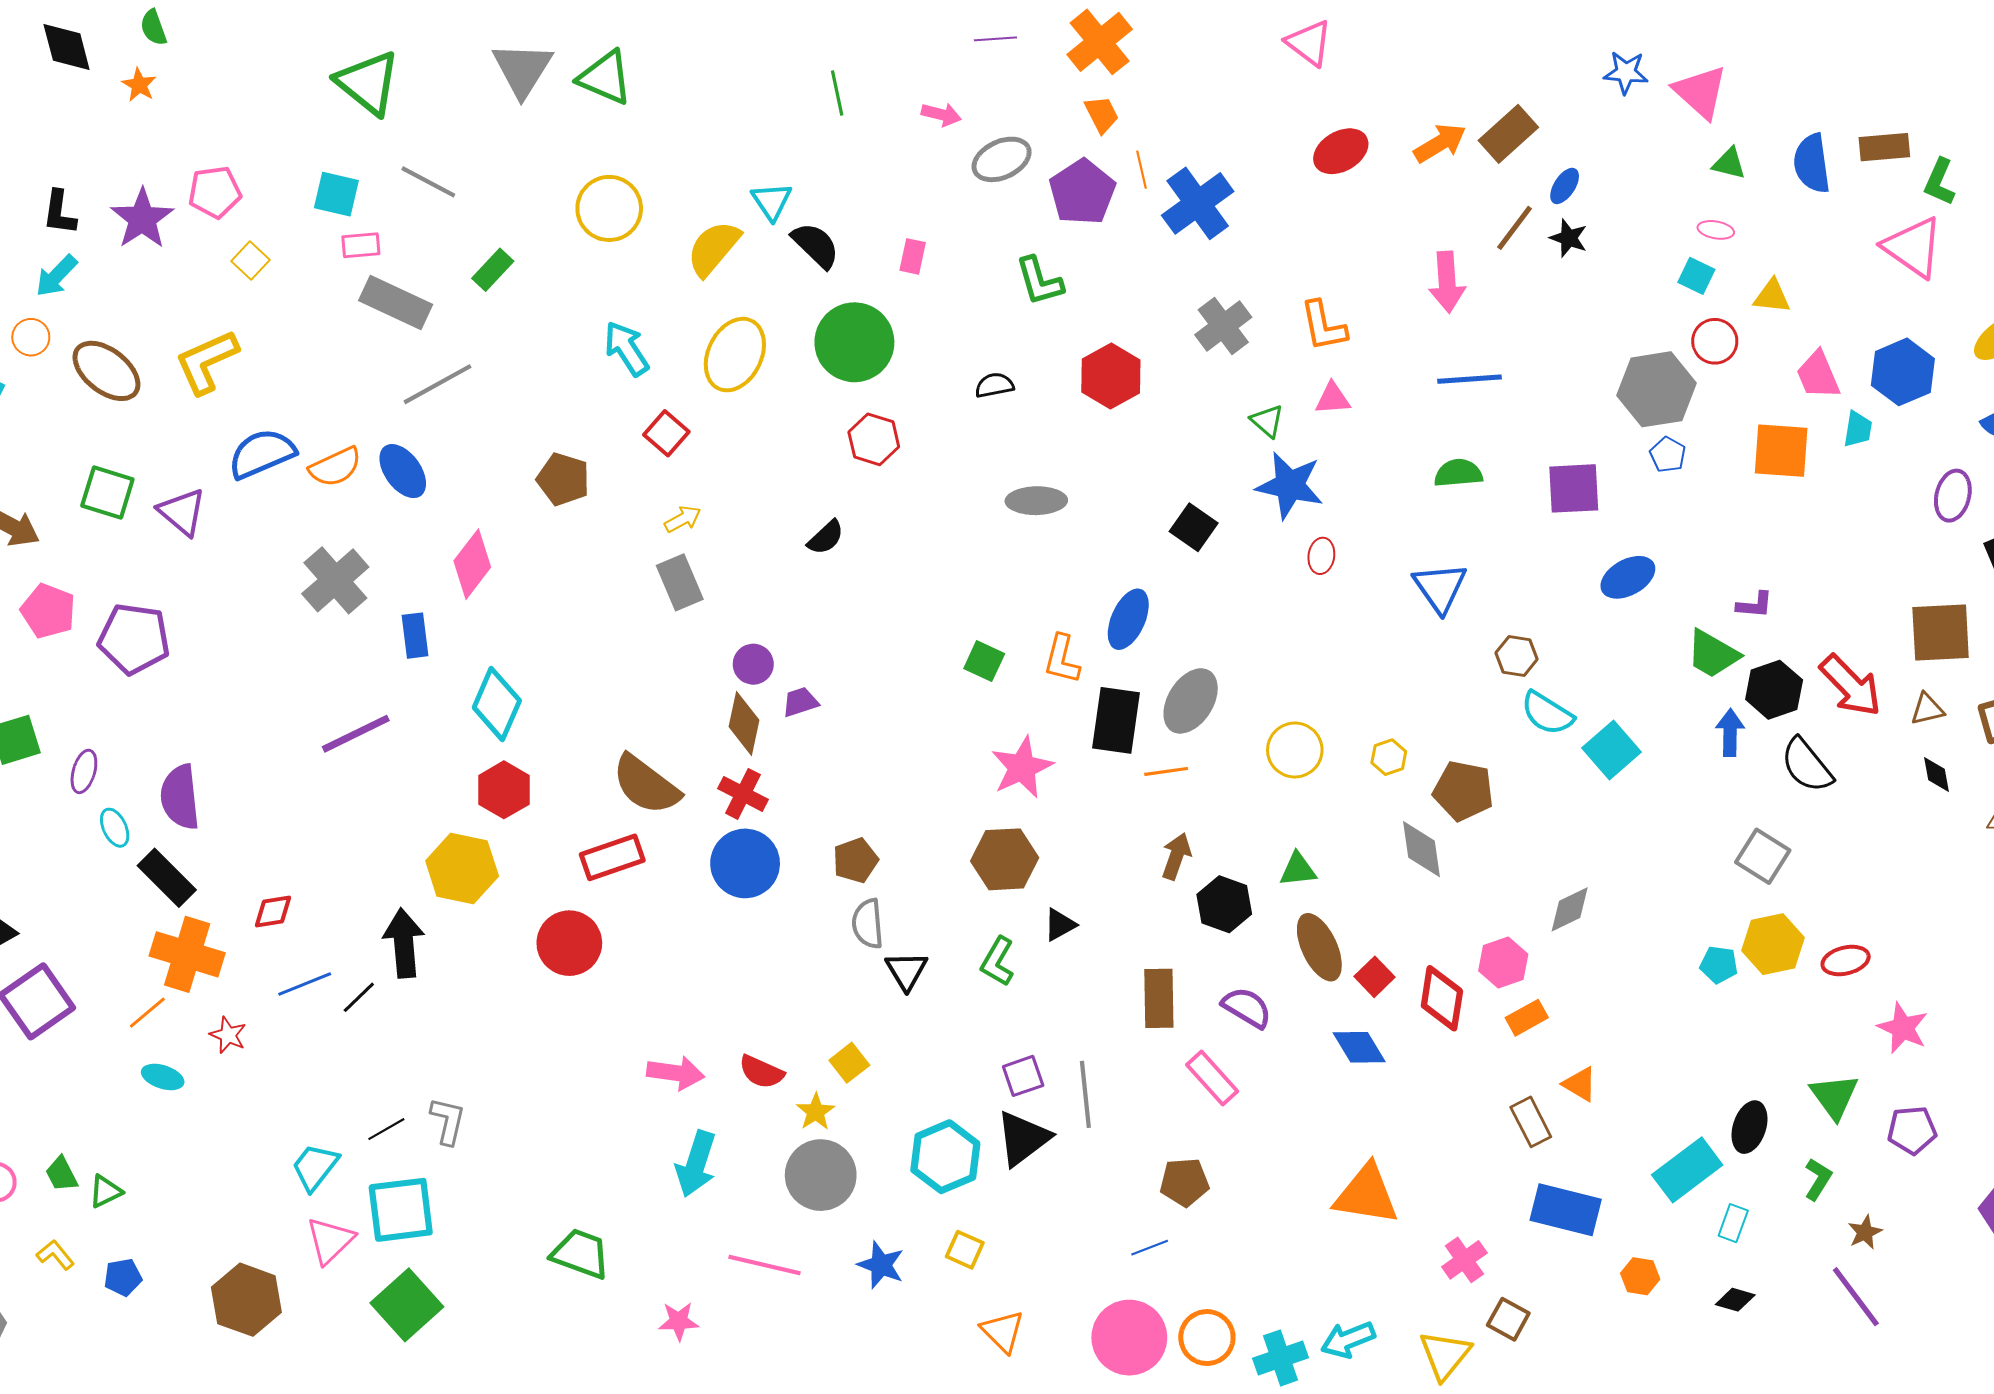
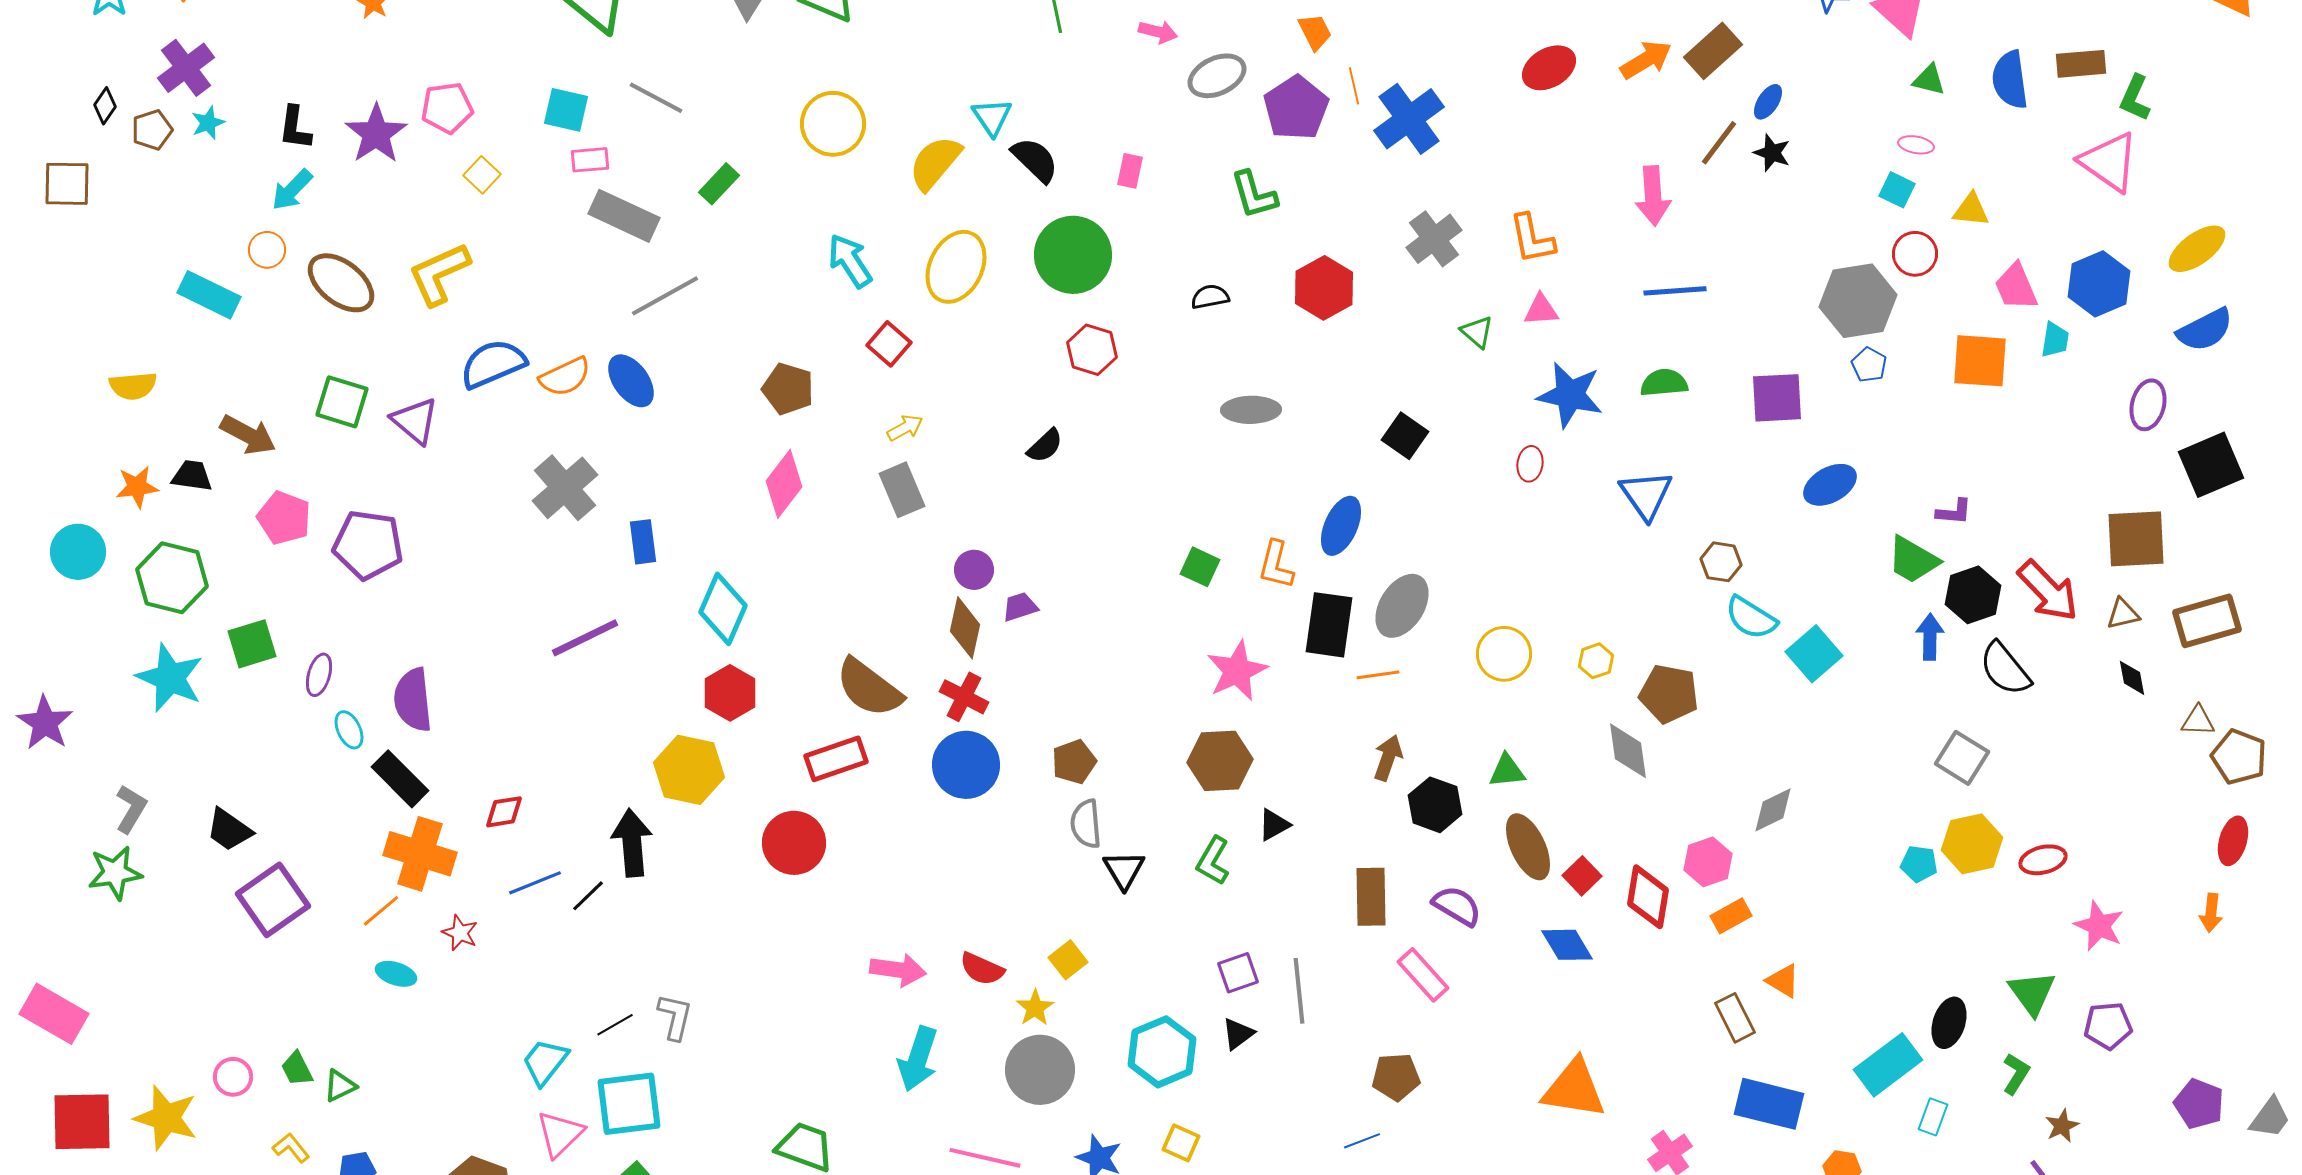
blue star: (1290, 485) -> (1570, 395), moved
pink diamond: (472, 564) -> (784, 484), moved
black triangle: (1023, 1138) -> (1238, 1034), size x0.6

